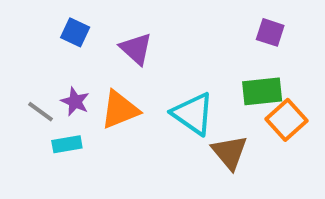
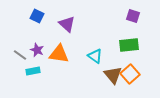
orange triangle: (120, 110) -> (59, 54), turned 30
cyan triangle: (193, 114) -> (95, 56), size x0.7
orange square: (286, 120) -> (130, 74), moved

